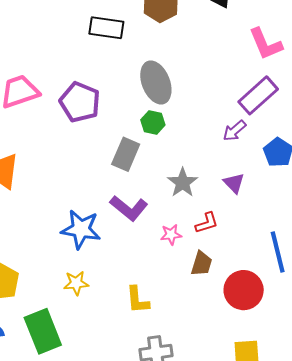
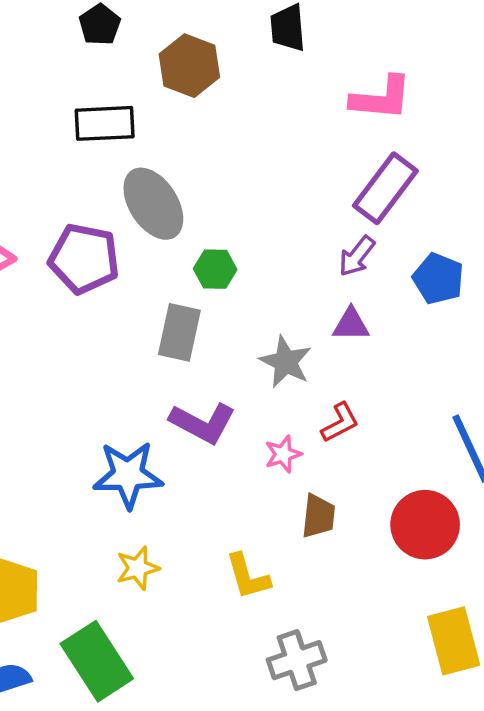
pink L-shape: (266, 44) -> (381, 98), turned -51
gray ellipse: (156, 82) -> (153, 204), moved
purple triangle: (234, 183) -> (351, 324), moved, turned -35
brown trapezoid: (202, 264) -> (318, 516), moved

